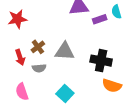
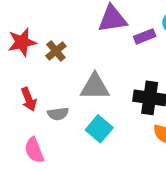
brown cross: (38, 47) -> (56, 51), moved
cyan square: (65, 94) -> (99, 129), moved

